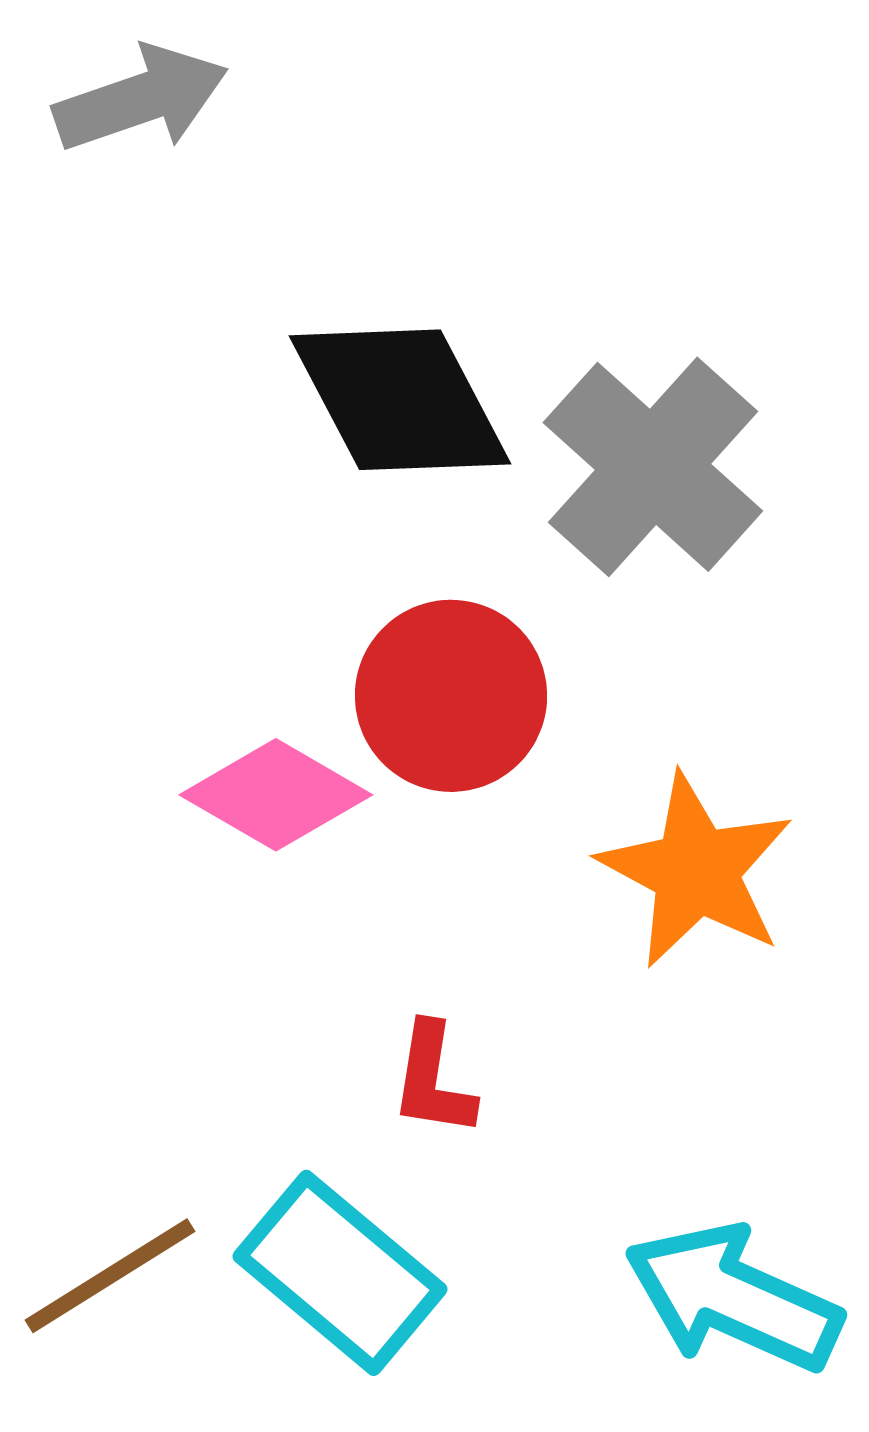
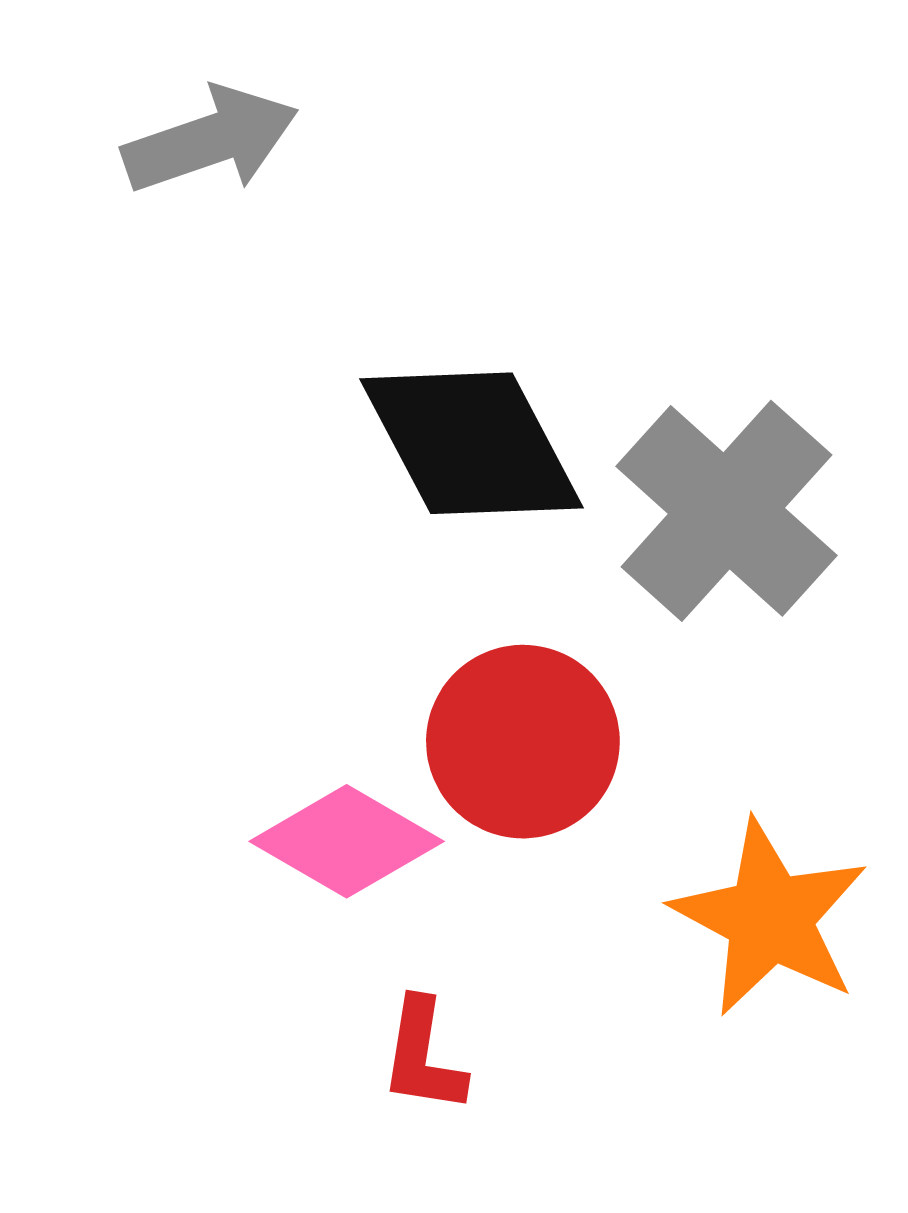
red L-shape: (433, 1080) -> (423, 1056), moved

